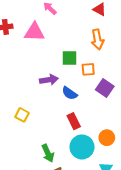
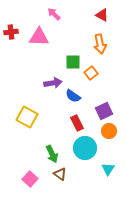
orange square: (88, 69) -> (91, 73), turned -32
purple square: (105, 88) -> (104, 111), moved, turned 30
yellow square: (22, 115) -> (27, 117), size x1.5
orange circle: (107, 138) -> (109, 131), moved

